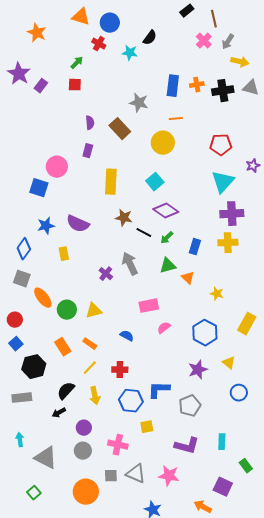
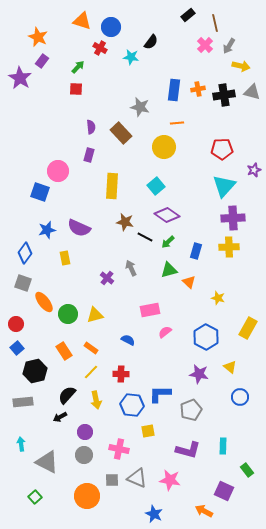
purple rectangle: (41, 86) -> (42, 61), moved
gray arrow: (130, 264) -> (131, 268), size x0.7
purple star: (198, 370) -> (199, 374), turned 30

